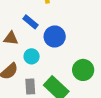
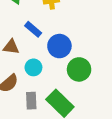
green circle: (83, 70) -> (79, 69), moved

